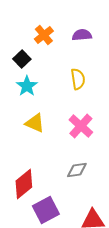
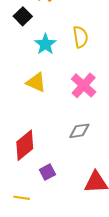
cyan star: (27, 86) -> (45, 44), moved
purple square: (46, 210) -> (47, 172), size x0.6

